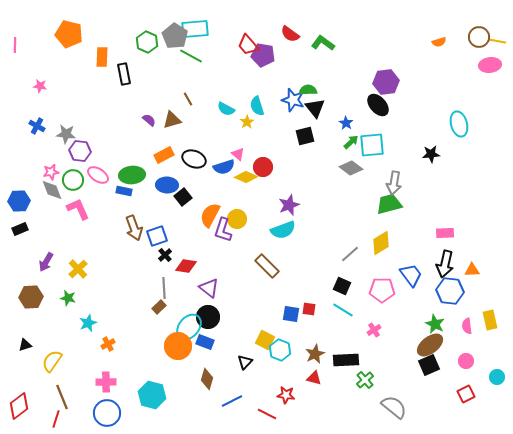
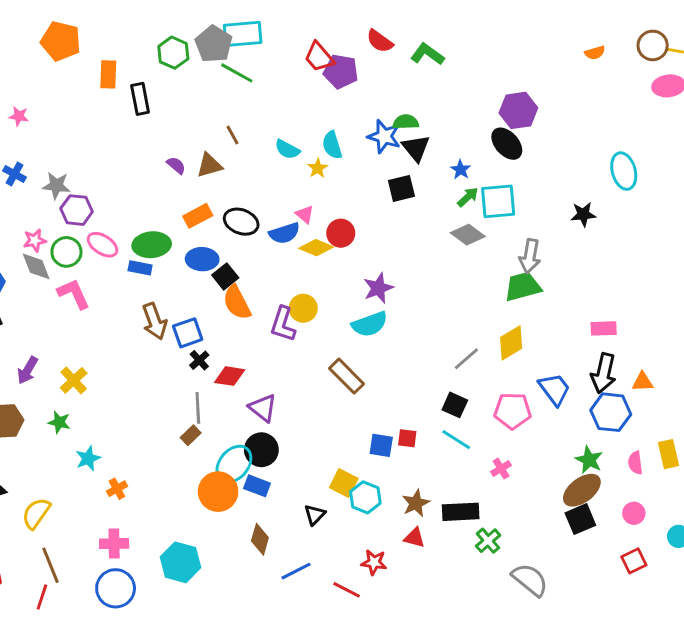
orange semicircle: (210, 215) -> (237, 302), moved, turned -55

